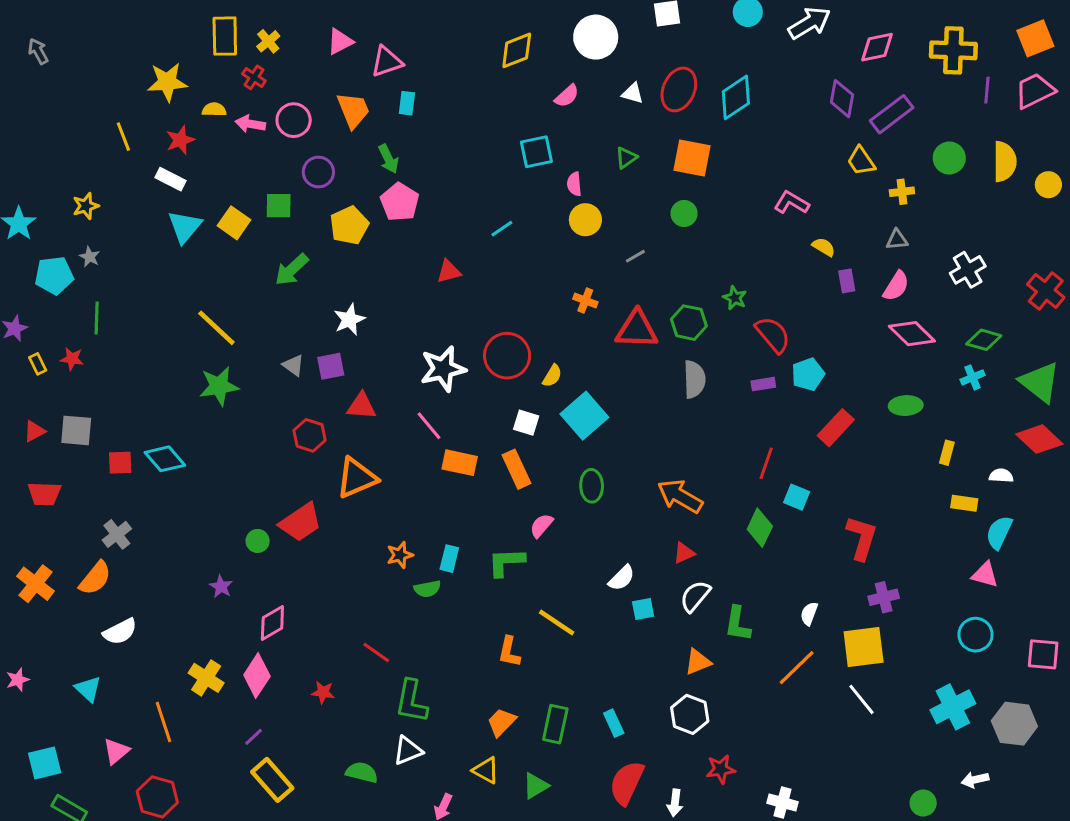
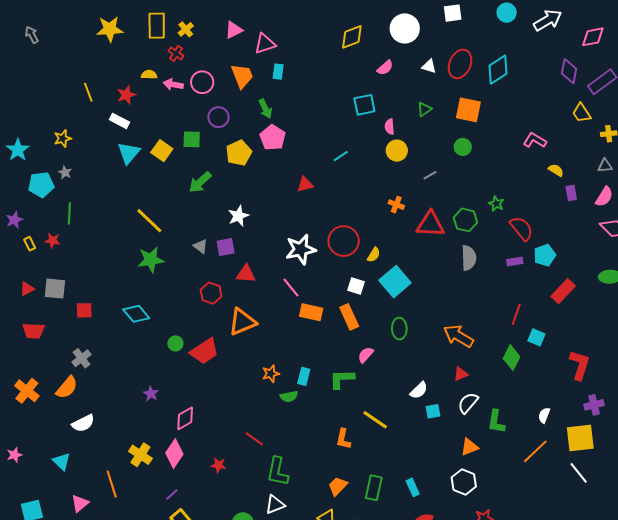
yellow star: (167, 82) -> (110, 29), moved
cyan diamond: (165, 459) -> (136, 314), moved
green circle: (258, 541) -> (175, 343), moved

